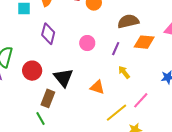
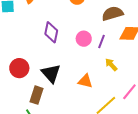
purple diamond: (48, 34) -> (51, 32), moved
pink circle: (87, 43) -> (84, 39), moved

